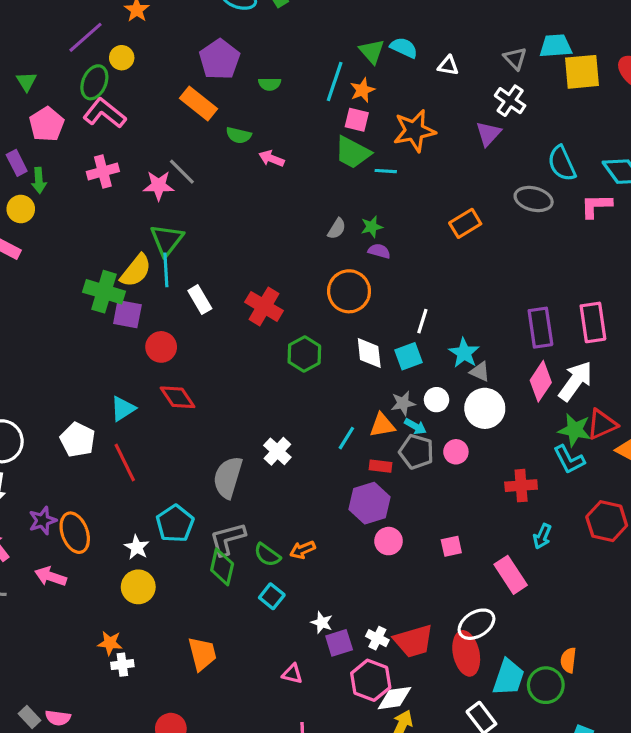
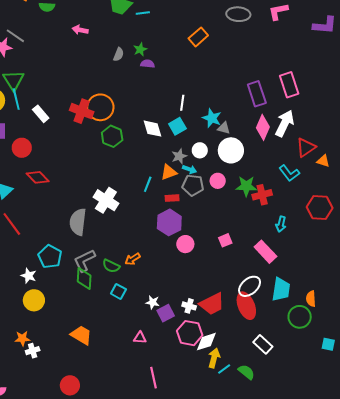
pink arrow: (271, 158) -> (80, 30), moved
orange circle: (349, 291) -> (100, 107), moved
green star: (575, 430) -> (246, 186), moved
white cross: (277, 451) -> (106, 200), size x1.4
orange trapezoid: (202, 654) -> (81, 335), turned -35
cyan trapezoid: (508, 677) -> (281, 289), moved

